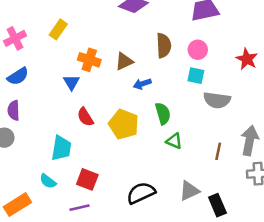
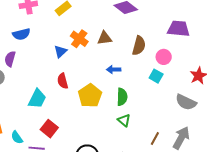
brown triangle: (124, 61) -> (105, 38), moved
gray semicircle: (217, 100) -> (186, 102), moved
cyan semicircle: (48, 181) -> (17, 137), moved

